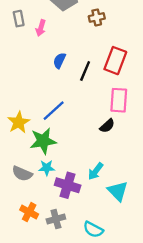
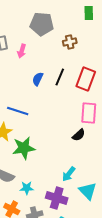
black line: (85, 71) -> (60, 77), moved
blue line: (54, 111) -> (18, 111), moved, turned 60
cyan star: (47, 168) -> (27, 188), moved
purple cross: (68, 185) -> (57, 198), moved

